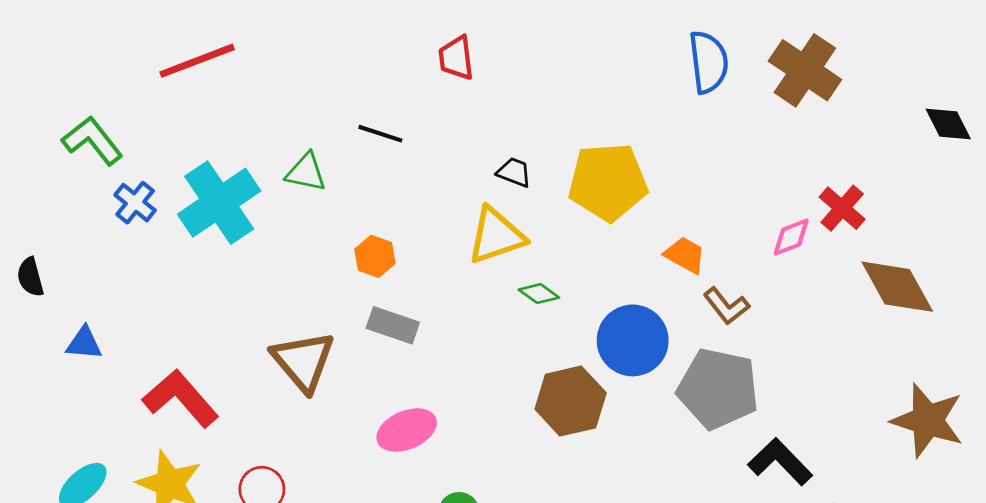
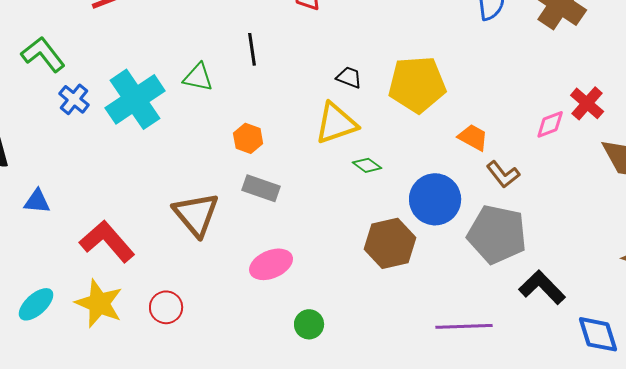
black line: (380, 134) -> (252, 49), turned 64

